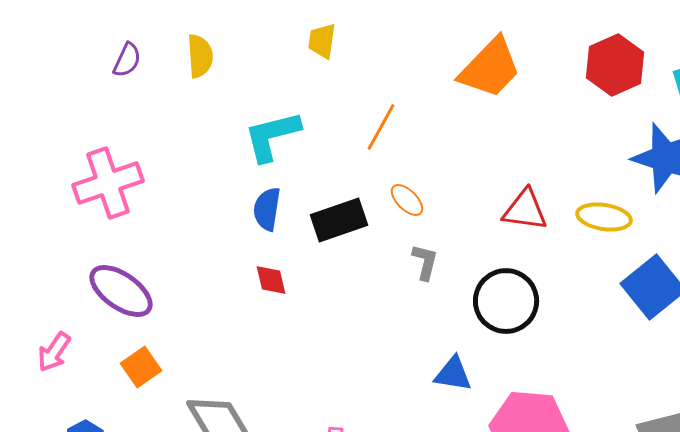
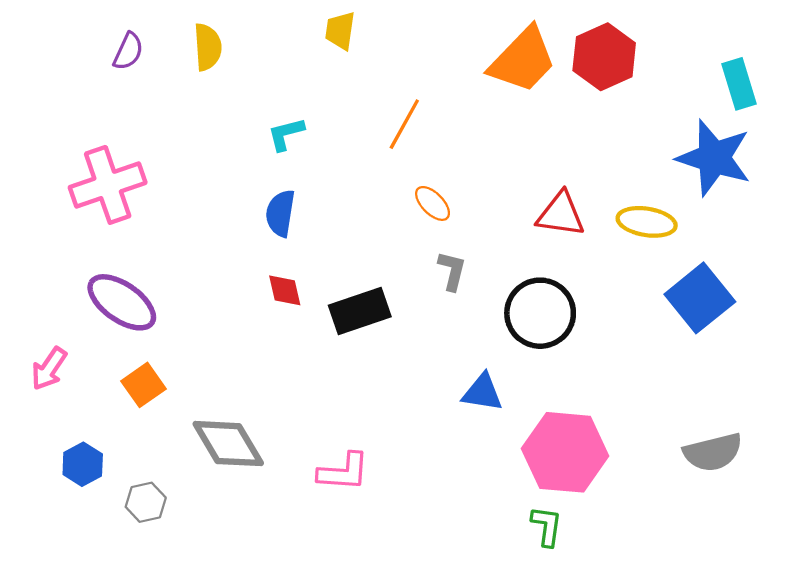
red hexagon: (615, 65) -> (604, 57), moved
cyan L-shape: (272, 136) -> (286, 134), size x0.6
black rectangle: (339, 220) -> (360, 311), moved

